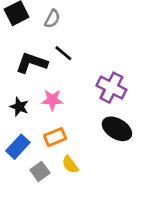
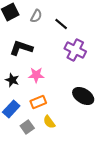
black line: (63, 53) -> (61, 24), moved
purple cross: (111, 88) -> (75, 50), moved

